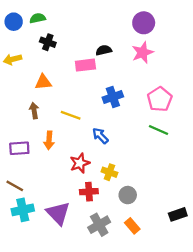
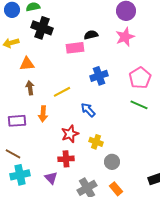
black cross: (48, 42) -> (42, 28), size x1.5
orange triangle: (43, 82) -> (27, 64), moved
yellow line: (71, 115) -> (62, 92), turned -48
red cross: (89, 192) -> (66, 159), moved
purple triangle: (58, 213) -> (51, 178), size x0.6

